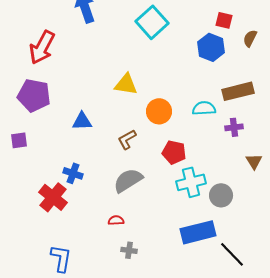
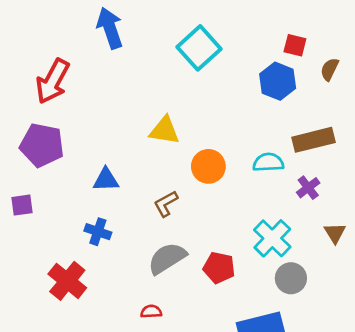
purple cross: (234, 127) -> (308, 188), turned -30
red pentagon: (174, 152) -> (219, 268), moved
blue cross: (73, 173) -> (98, 232), moved
cyan cross: (191, 182) -> (272, 238), moved, turned -32

